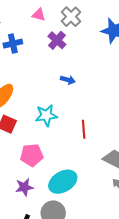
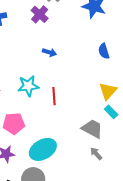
red line: (84, 129) -> (54, 96), moved

